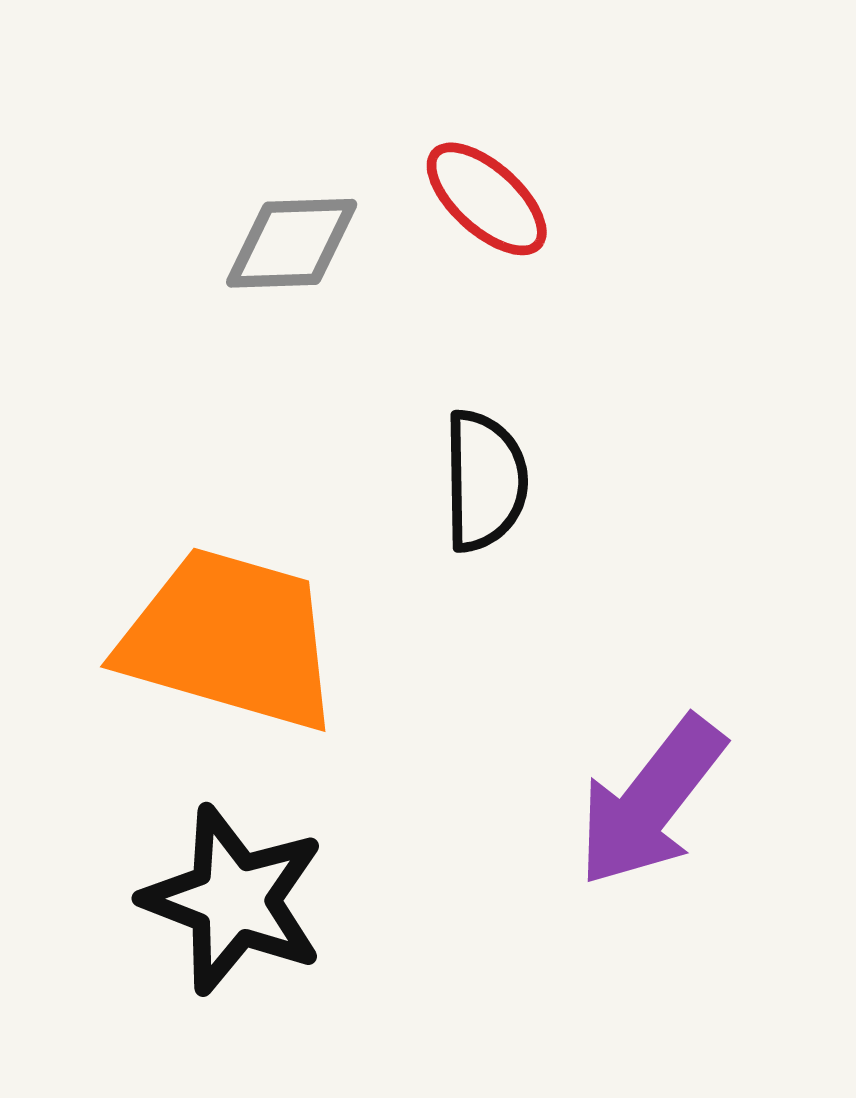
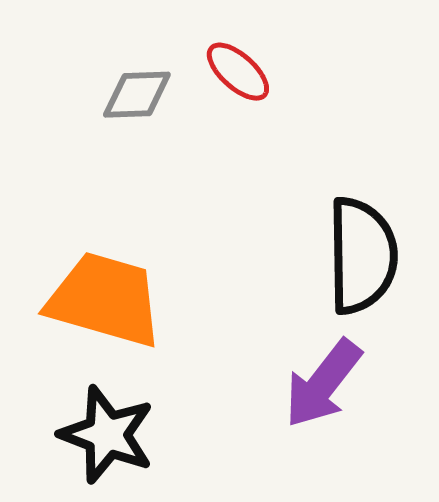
black semicircle: (485, 481) -> (362, 256), moved, size x1.6

